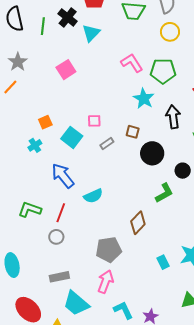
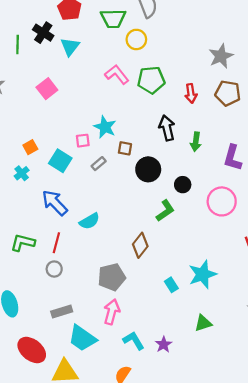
yellow circle: (170, 32) -> (136, 39), moved
cyan star: (144, 99) -> (105, 127), moved

